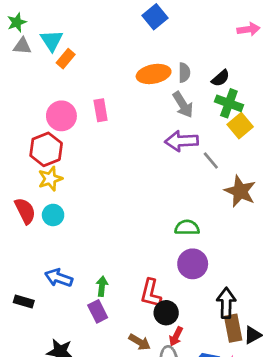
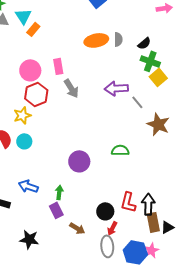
gray arrow: (183, 105) -> (71, 88), moved
red hexagon: (46, 149) -> (36, 94), moved
purple circle: (193, 264) -> (79, 161), moved
red L-shape: (151, 293) -> (128, 202), moved
brown arrow: (140, 342) -> (77, 228), moved

